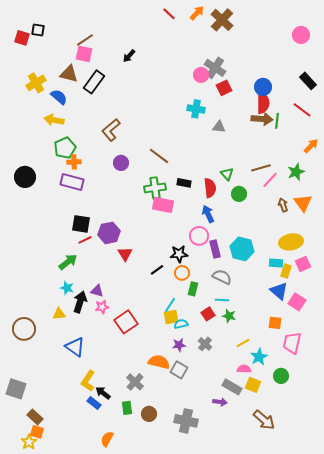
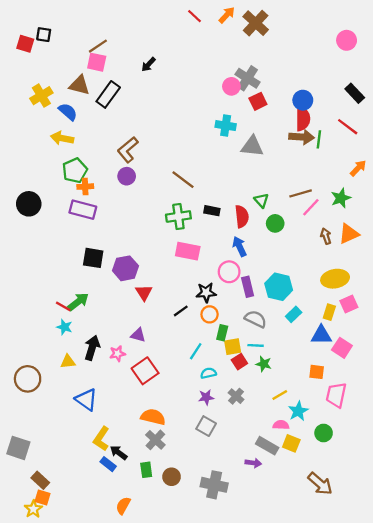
gray triangle: (219, 127) -> (252, 146), size x1.5
purple circle: (121, 163) -> (127, 176), moved
orange triangle: (303, 203) -> (349, 234), turned 42
pink rectangle: (163, 205) -> (188, 251), moved
red line: (85, 240) -> (63, 306), moved, turned 56
cyan rectangle: (276, 263) -> (294, 314), moved, turned -48
cyan star: (67, 288) -> (64, 327), moved
purple triangle: (97, 291) -> (138, 335), moved
blue triangle: (279, 291) -> (321, 335), turned -42
yellow square: (171, 317) -> (233, 347), moved
orange semicircle: (159, 362) -> (153, 417), moved
brown arrow: (264, 420) -> (320, 484), moved

